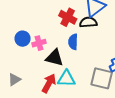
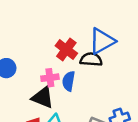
pink cross: (39, 43) -> (50, 78), moved

